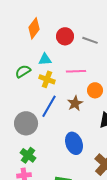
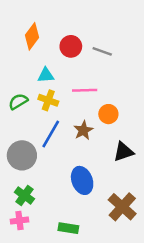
green semicircle: (23, 71) -> (18, 102), moved

